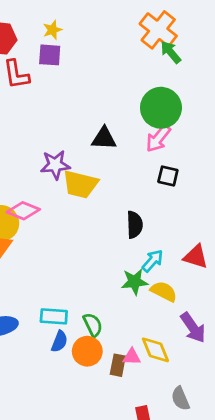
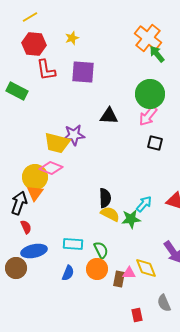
purple square: (50, 55) -> (83, 72), moved, size x1.4
yellow trapezoid: (80, 184) -> (57, 143), moved
black semicircle: (135, 225) -> (105, 198), moved
yellow semicircle: (164, 291) -> (110, 214), moved
blue semicircle: (59, 341) -> (68, 273), moved

